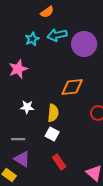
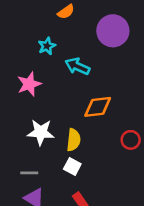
cyan arrow: (57, 35) -> (77, 66), moved, turned 36
purple circle: (84, 44) -> (113, 31), moved
white star: (27, 107) -> (41, 132), size x1.5

